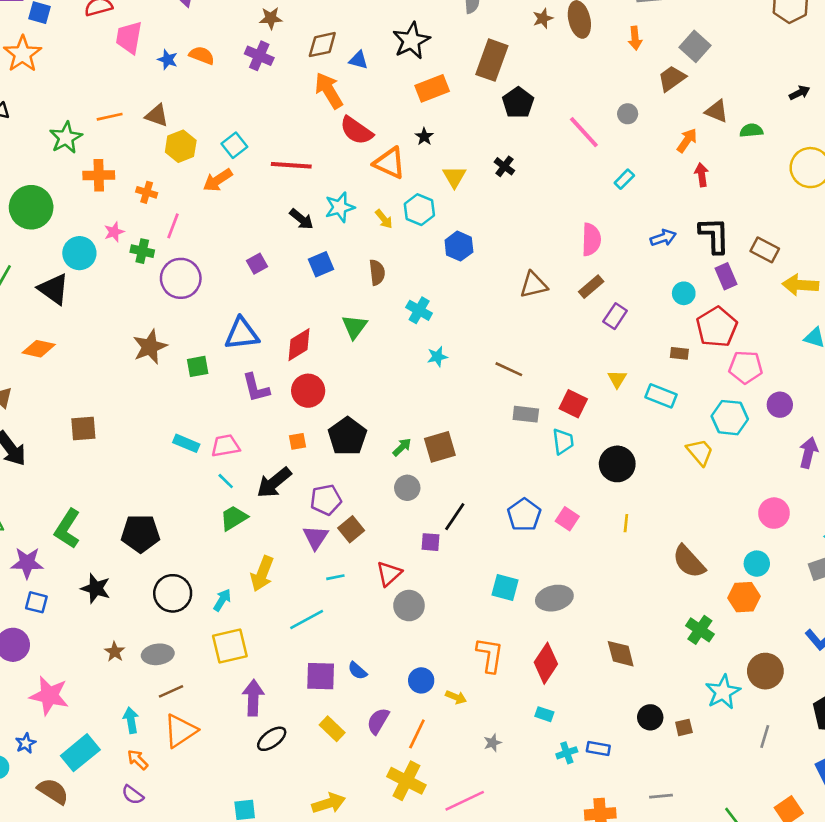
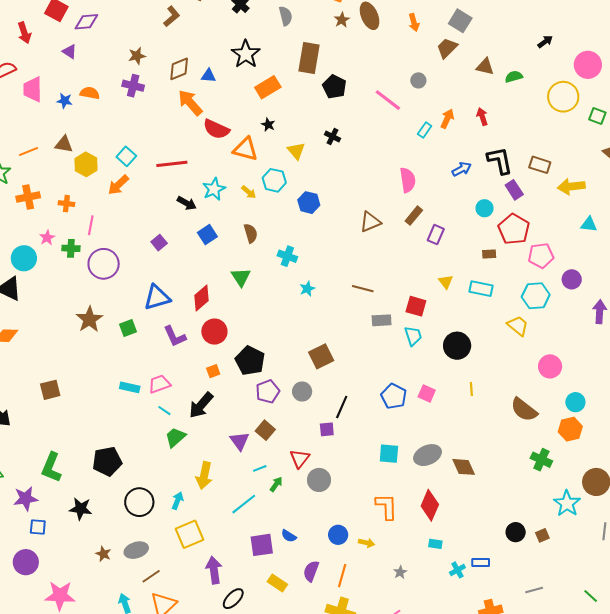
orange arrow: (687, 140) -> (447, 119), moved
green arrow: (402, 447) -> (276, 484), moved
purple pentagon: (326, 500) -> (268, 391), moved
pink circle: (774, 513) -> (550, 366), moved
brown diamond: (621, 654) -> (464, 467), moved

